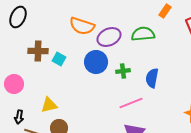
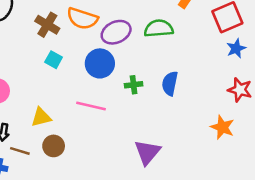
brown cross: (38, 51) -> (47, 25), moved, turned 30
green cross: (123, 71) -> (134, 85), moved
pink line: (131, 103) -> (91, 106), moved, turned 35

